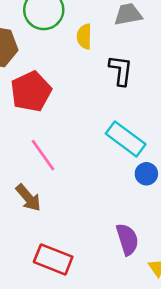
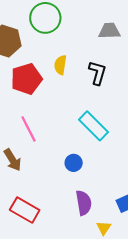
yellow semicircle: (84, 37) -> (60, 65), moved
blue circle: (146, 174) -> (74, 163), moved

